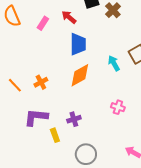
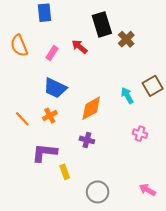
blue trapezoid: (78, 44) -> (55, 88), moved, turned 115
pink cross: (118, 107) -> (140, 134), moved
purple cross: (74, 119) -> (87, 140), moved, turned 32

